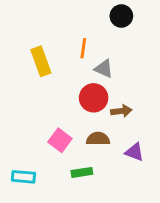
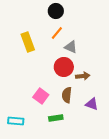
black circle: (121, 16) -> (56, 11), moved
orange line: (83, 48) -> (57, 33), turned 32
brown semicircle: (98, 139) -> (67, 95), turned -84

